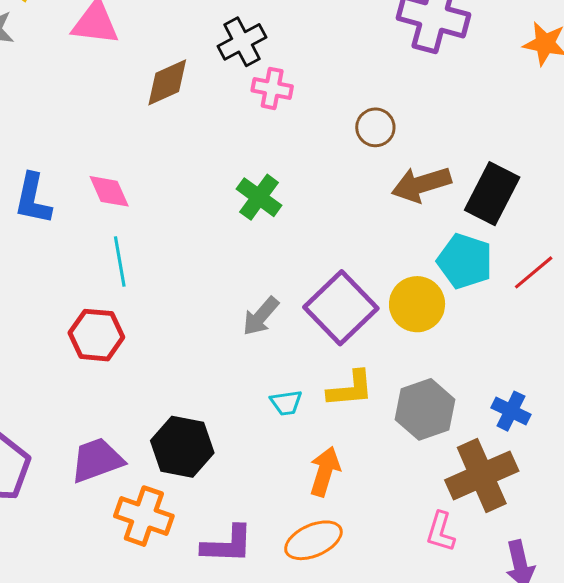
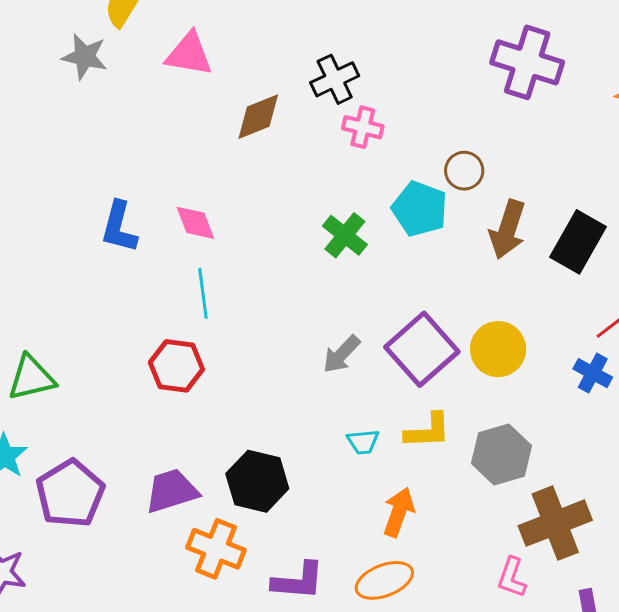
brown arrow: (421, 184) -> (508, 229), turned -58
cyan pentagon: (465, 261) -> (420, 209), moved
blue cross: (511, 411) -> (593, 373), moved

